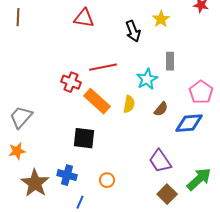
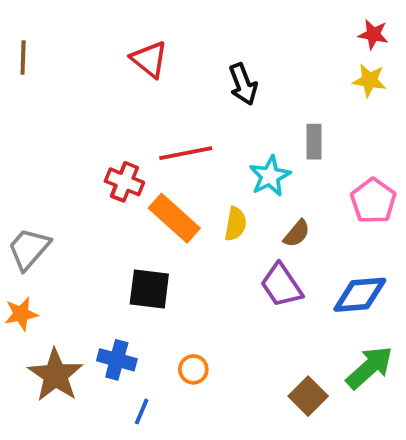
red triangle: (84, 18) -> (149, 59), turned 30
yellow star: (161, 19) -> (369, 80), moved, turned -30
blue diamond: (189, 123) -> (360, 295), moved
purple trapezoid: (160, 161) -> (281, 285), moved

